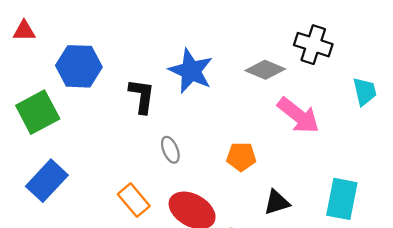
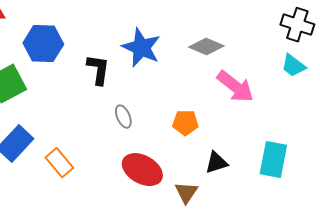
black cross: (313, 45) -> (297, 25), moved
cyan trapezoid: (365, 91) -> (293, 66), turned 140
orange rectangle: (134, 200) -> (59, 163), moved

